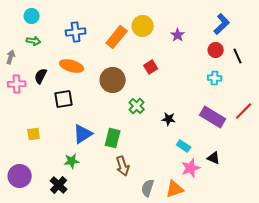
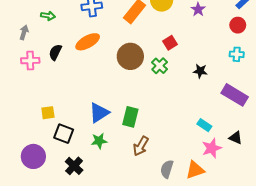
orange ellipse: (72, 66) -> (88, 42), turned -45
black square: (64, 99) -> (64, 134), moved, turned 30
green cross: (137, 106) -> (160, 66), moved
black star: (169, 119) -> (200, 71), moved
green star: (72, 161) -> (99, 141), moved
brown arrow: (123, 166) -> (141, 146), turned 48

